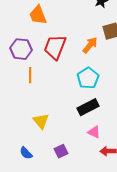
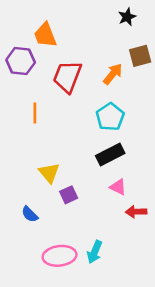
purple hexagon: (21, 49) -> (21, 61), moved
purple square: (61, 151) -> (69, 195), moved

